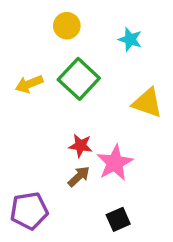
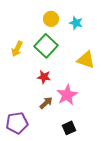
yellow circle: (67, 26) -> (51, 19), moved
yellow arrow: (29, 84) -> (17, 49), turned -42
red star: (81, 146) -> (44, 77), moved

